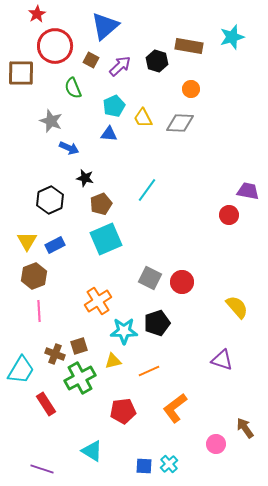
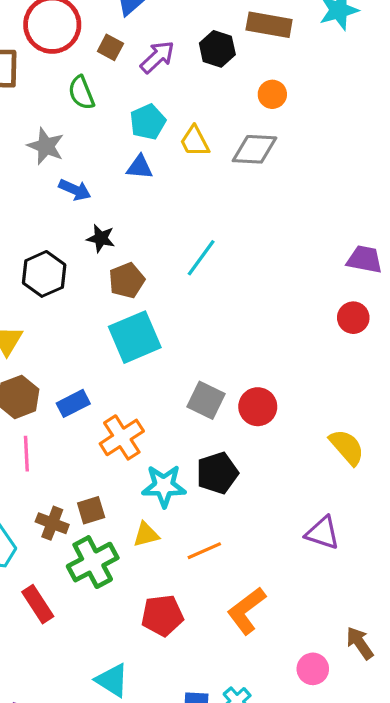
red circle: (229, 215) -> (353, 318), moved
blue rectangle: (55, 245) -> (73, 403), moved

